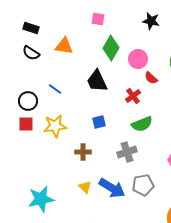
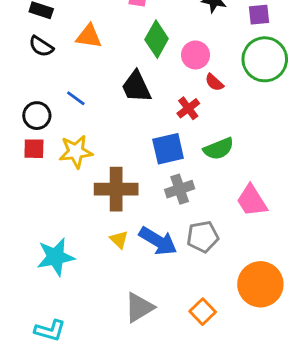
blue square: (99, 122) -> (168, 149), moved, size x1.6
green semicircle: (142, 124) -> (219, 149), moved
brown cross: (83, 152) -> (116, 189), size x1.8

